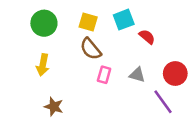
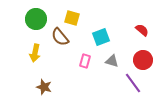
cyan square: (124, 20) -> (101, 37), moved
red semicircle: (147, 37) -> (142, 30), moved
brown semicircle: (91, 49) -> (60, 37), moved

